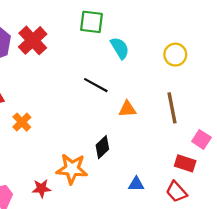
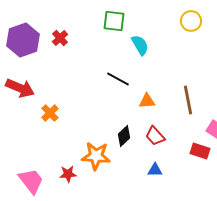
red cross: (33, 40) -> (60, 38), size x0.6
yellow circle: (175, 55) -> (191, 21), moved
red trapezoid: (176, 192) -> (155, 136), moved

